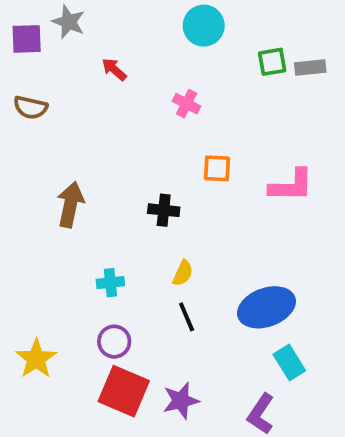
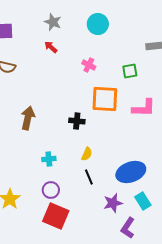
gray star: (69, 22) -> (53, 22), moved
green square: (272, 62) -> (130, 71), moved
orange square: (217, 168) -> (105, 99), size x1.8
purple star: (181, 401) -> (113, 203), moved

